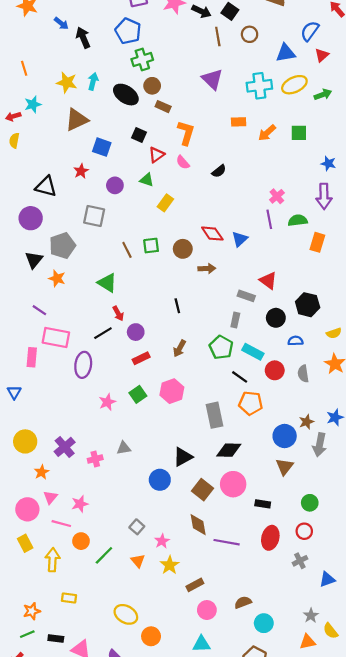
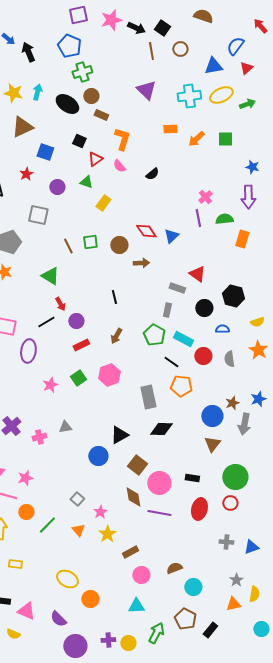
pink circle: (233, 484) -> (159, 483), moved
green circle: (310, 503) -> (235, 477), size x1.6
gray cross: (300, 561) -> (226, 542), moved, turned 32
yellow semicircle: (331, 631) -> (254, 594), turned -133

